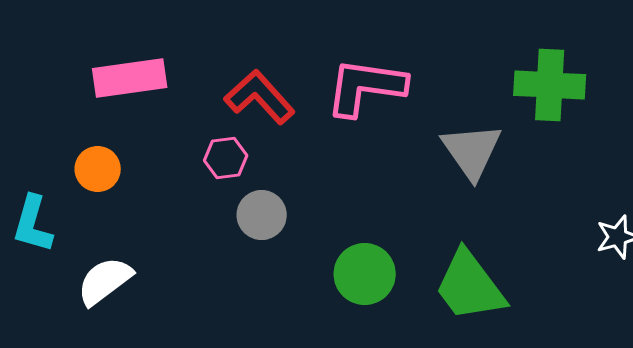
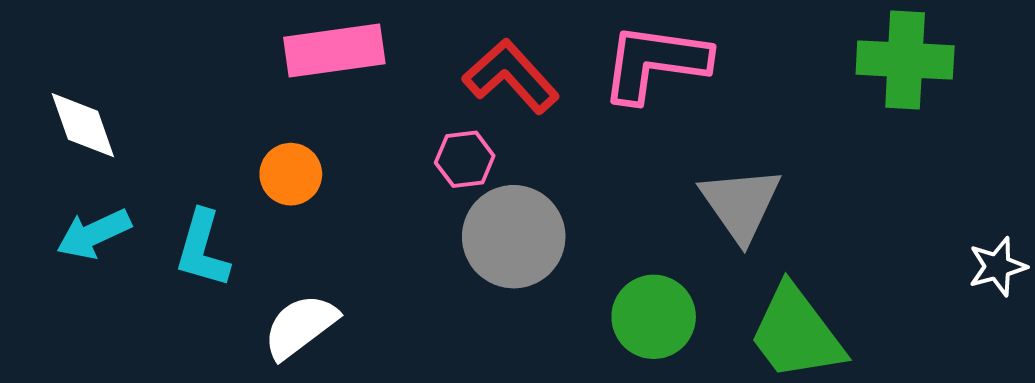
gray triangle: (472, 151) -> (741, 204), moved
gray circle: (262, 215) -> (514, 237), size x1.5

